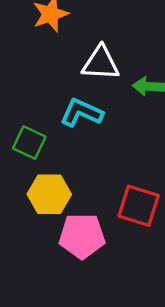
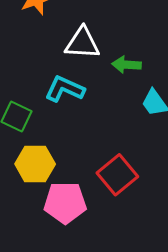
red square: (139, 206) -> (117, 175), turned 33

